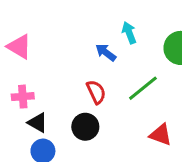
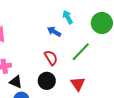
red triangle: (161, 135) -> (78, 84), moved, turned 42

